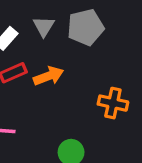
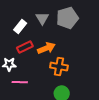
orange cross: (113, 103) -> (59, 67), moved

